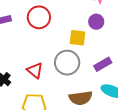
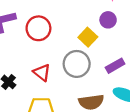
red circle: (39, 17) -> (38, 28), moved
yellow square: (77, 38) -> (88, 37), turned 36

